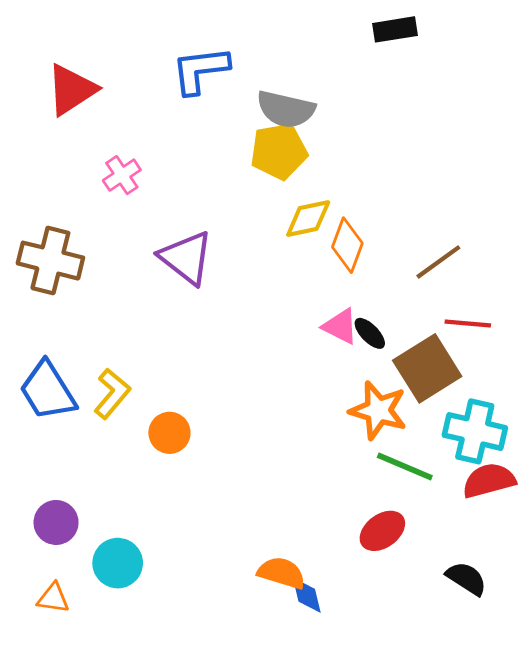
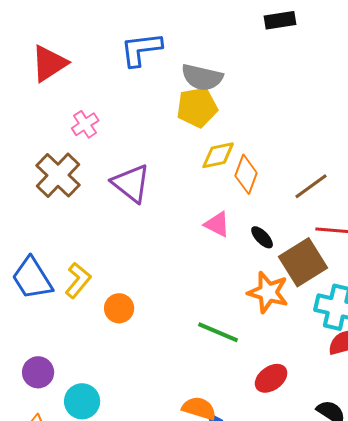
brown cross: (50, 261) -> (58, 175), moved, turned 30
pink triangle: (340, 326) -> (217, 224), moved
green line: (405, 466) -> (218, 332), moved

